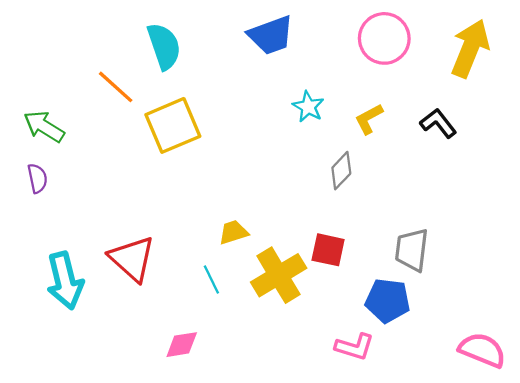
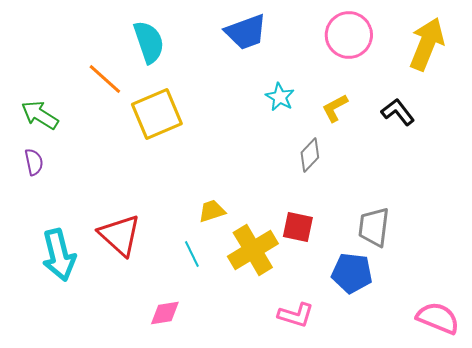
pink L-shape: (355, 347) -> (296, 315), moved

